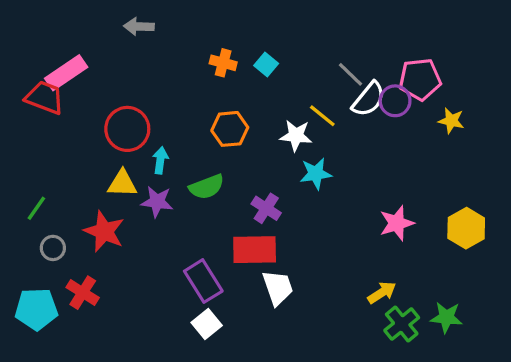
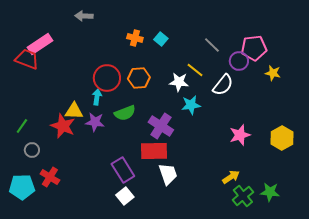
white semicircle: (369, 99) -> (223, 85), moved
red circle: (127, 129) -> (107, 78), moved
purple cross: (266, 208) -> (161, 126), size x1.4
red star: (104, 231) -> (63, 126), moved

